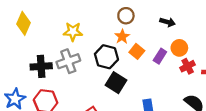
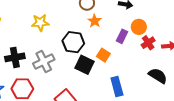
orange star: (122, 37) -> (95, 21), moved
orange square: (137, 51) -> (103, 55), moved
gray cross: (68, 61) -> (44, 61), moved

